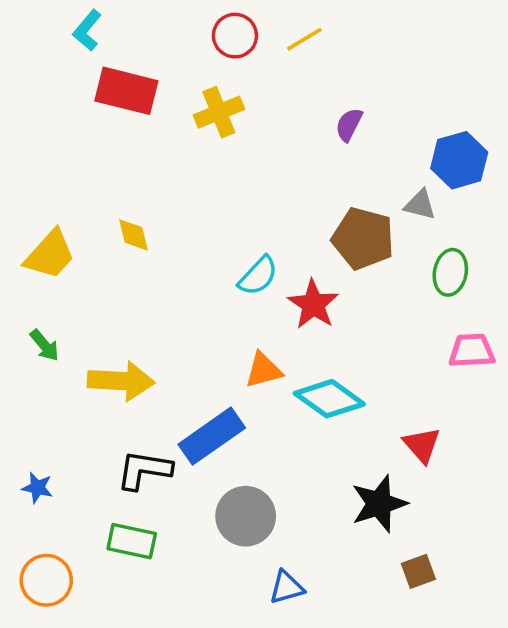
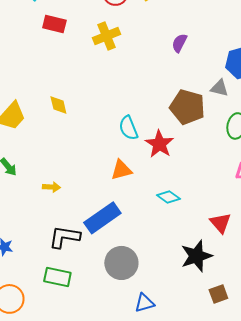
red rectangle: (126, 91) -> (54, 24), size x0.7
cyan semicircle: (258, 276) -> (128, 128), turned 115
orange triangle: (263, 370) -> (121, 170), moved
yellow arrow: (121, 381) -> (51, 187), size x0.5
cyan diamond: (329, 399) -> (168, 197), size x0.6

